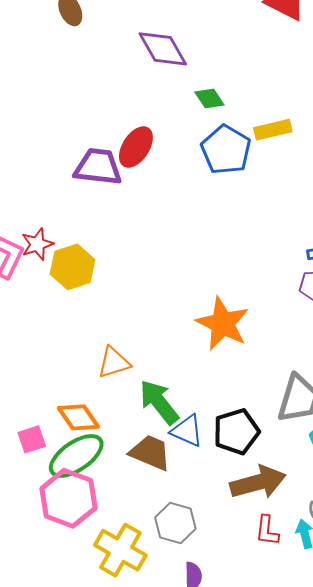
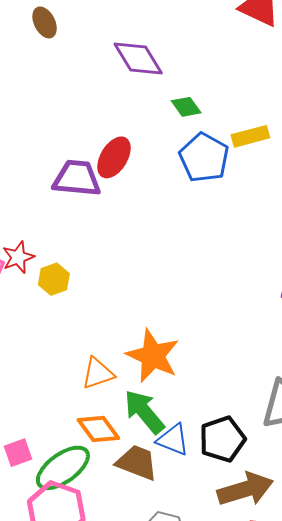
yellow hexagon: (72, 267) -> (54, 279), size x0.7
orange star: (223, 324) -> (153, 356), moved
orange diamond: (78, 417) -> (98, 429), moved

